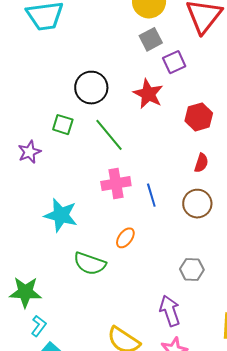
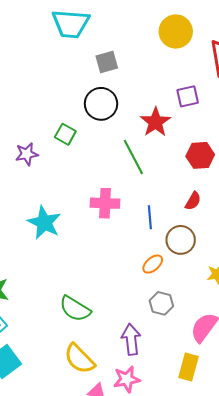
gray square: (151, 39) -> (107, 62), moved
green line: (109, 135) -> (133, 157), moved
blue line: (151, 195) -> (150, 217), moved
orange ellipse: (125, 238) -> (153, 264), moved
green semicircle: (90, 264) -> (75, 309), moved

